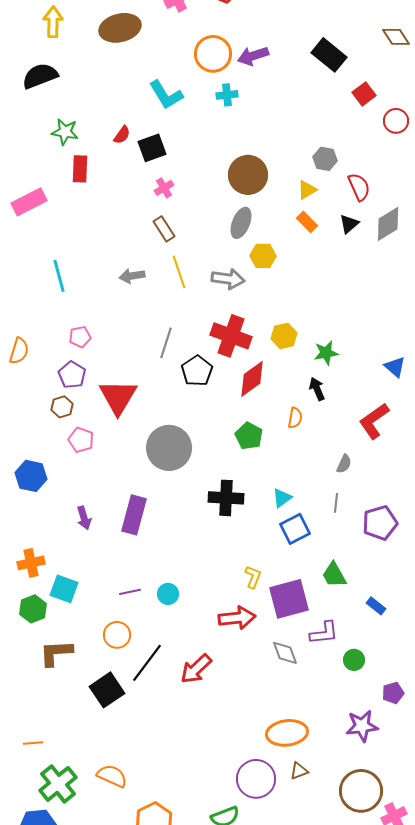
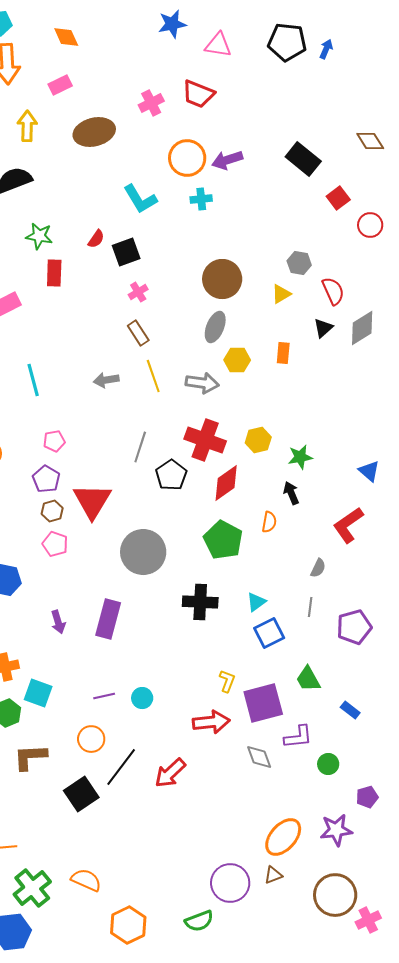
orange rectangle: (307, 222) -> (283, 353), moved, turned 50
brown hexagon: (62, 407) -> (52, 511), moved
green pentagon: (249, 436) -> (223, 540), size x1.4
orange ellipse: (287, 733) -> (283, 837), moved, turned -42

